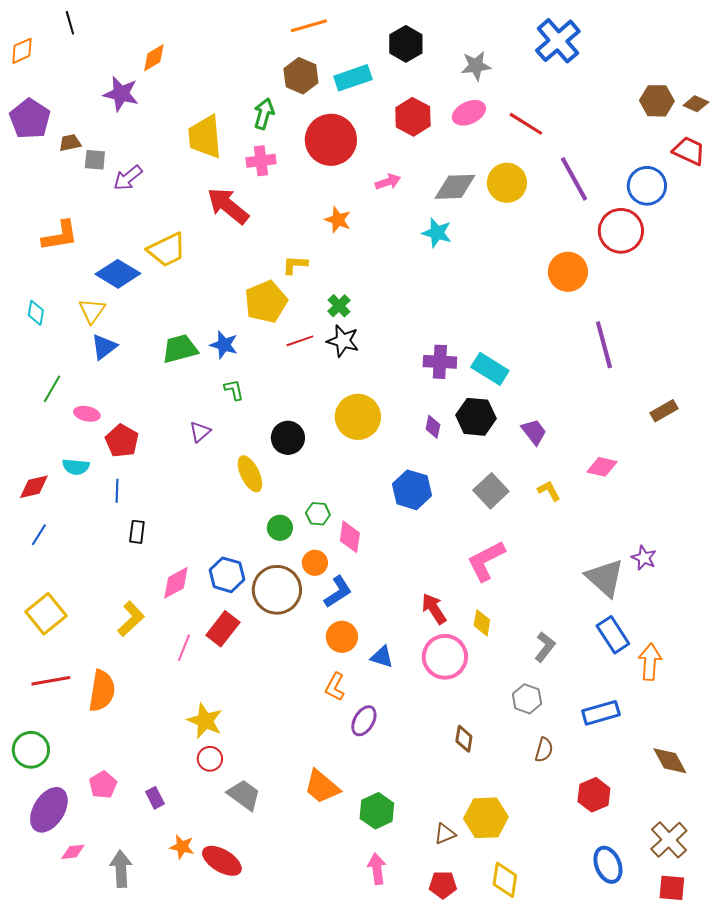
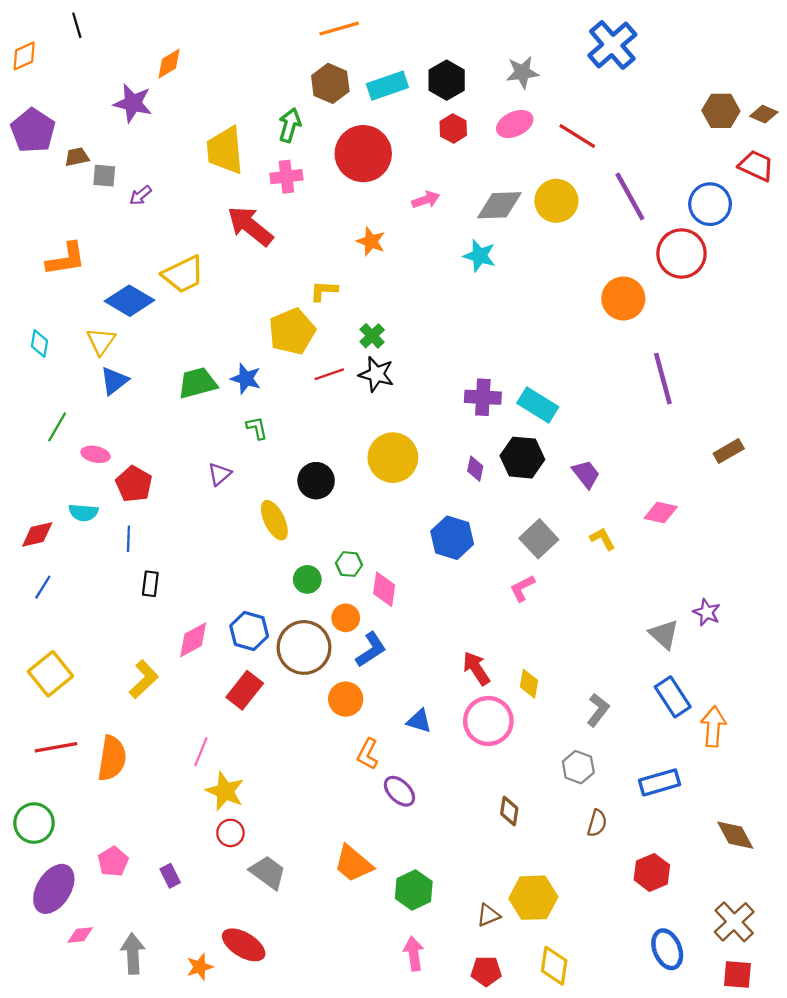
black hexagon: (406, 44) -> (447, 80), moved
red hexagon: (413, 117) -> (453, 128), size x0.7
purple arrow: (128, 178) -> (140, 195), size x0.7
pink L-shape: (486, 561) -> (522, 588), moved, size x0.6
gray triangle: (605, 578) -> (664, 634), size x0.7
orange circle: (342, 637) -> (346, 699), moved
pink line: (184, 648) -> (201, 752), moved
purple ellipse: (364, 721) -> (399, 791), turned -76
orange star: (182, 847) -> (200, 967), moved, turned -30

